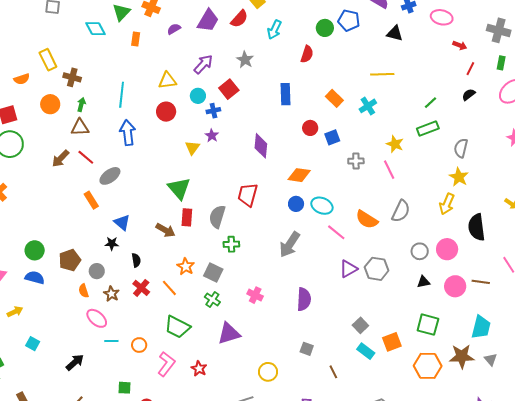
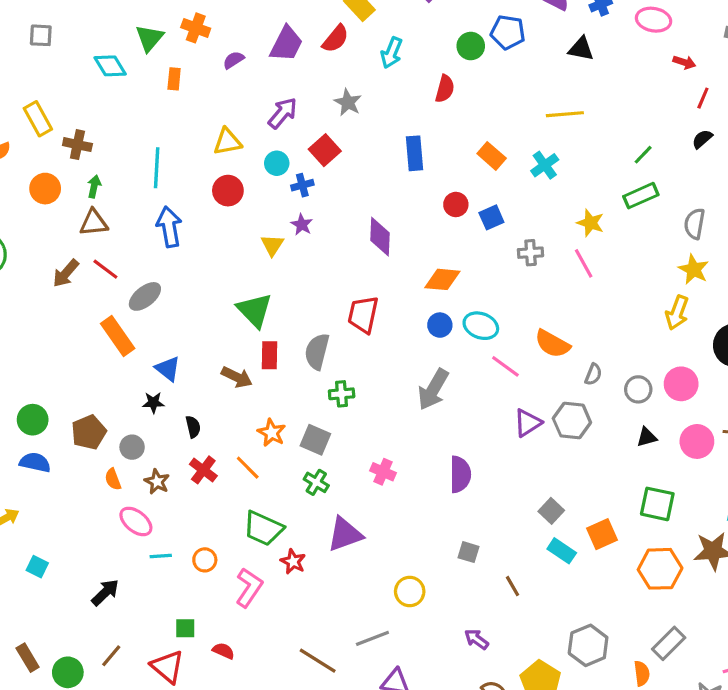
orange rectangle: (91, 200) -> (118, 336), size x1.4
gray semicircle: (401, 211) -> (593, 374), moved, size x0.6
red star: (199, 369) -> (293, 562), moved

